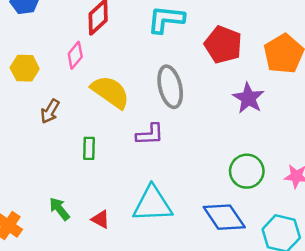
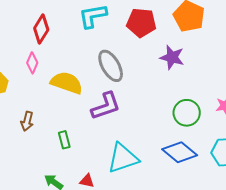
brown arrow: (50, 111) -> (27, 121), moved
purple L-shape: (150, 134) -> (106, 106), size x1.4
green rectangle: (89, 148) -> (64, 140), moved

